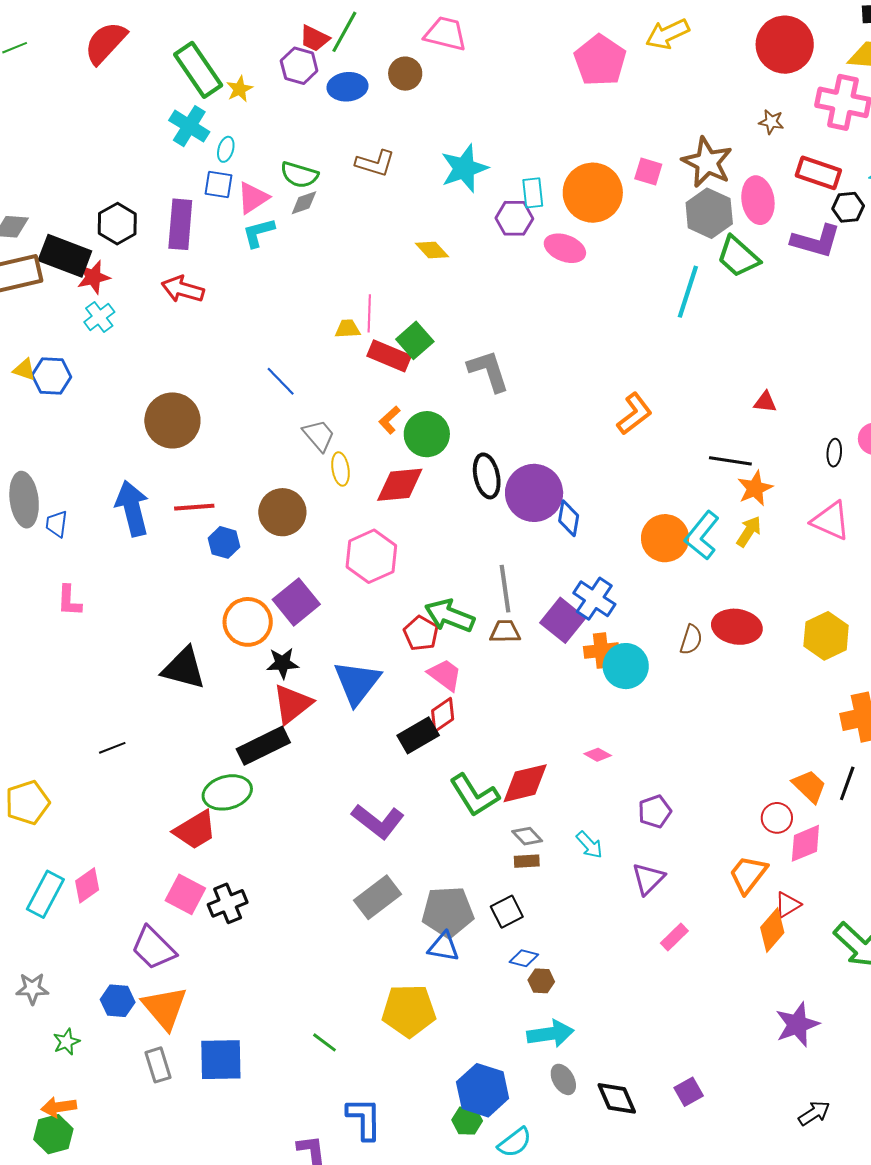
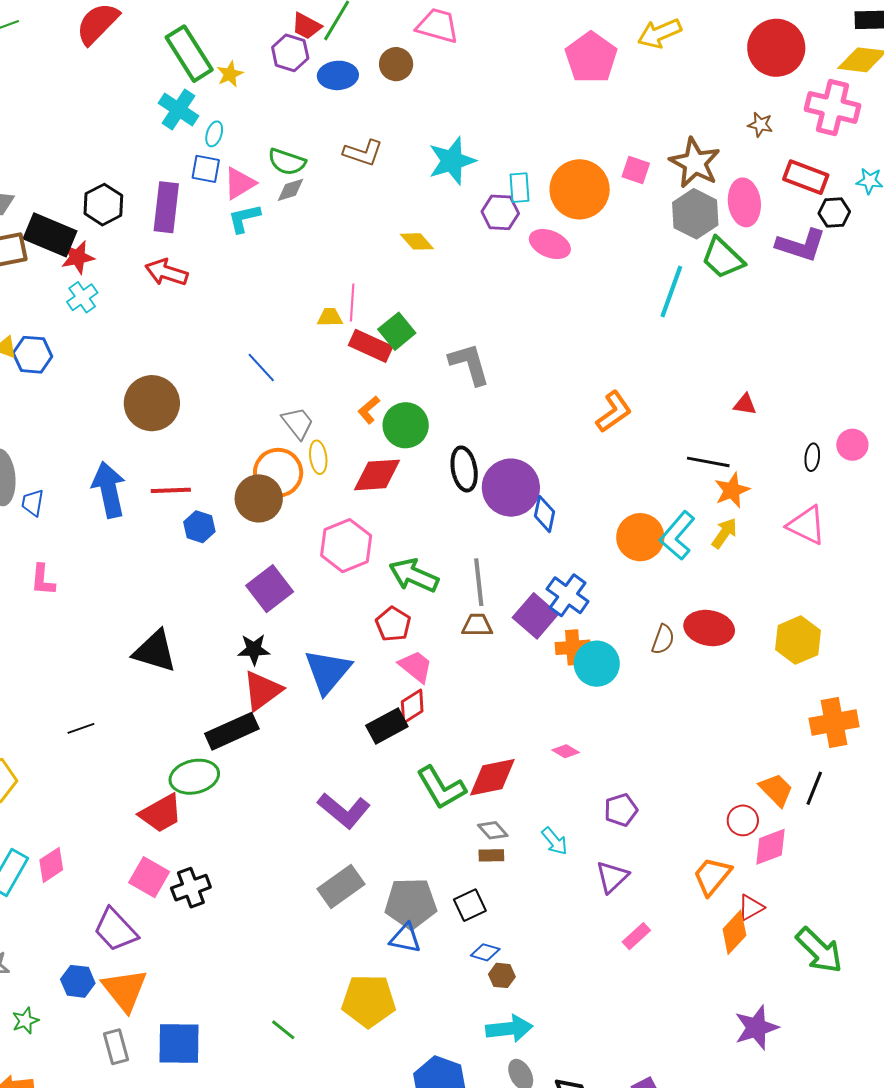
green arrow: (450, 616) -> (414, 575), moved
orange circle: (248, 622) -> (278, 473), moved

